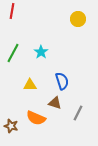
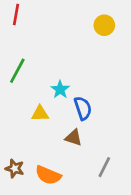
cyan star: (41, 52) -> (60, 89), moved
gray line: (78, 113) -> (104, 167), moved
orange semicircle: (36, 118) -> (48, 175), moved

